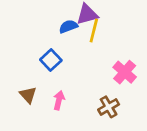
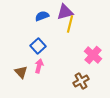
blue semicircle: (68, 26) -> (42, 16), moved
pink arrow: (59, 100) -> (39, 66), moved

